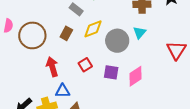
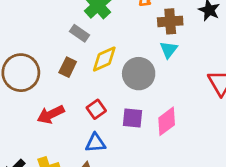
cyan triangle: (140, 33) -> (169, 50), moved
red arrow: (52, 67) -> (51, 114), turned -96
blue triangle: (63, 91) -> (96, 143), moved

